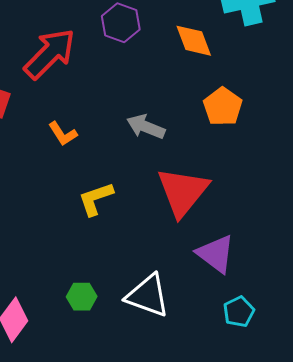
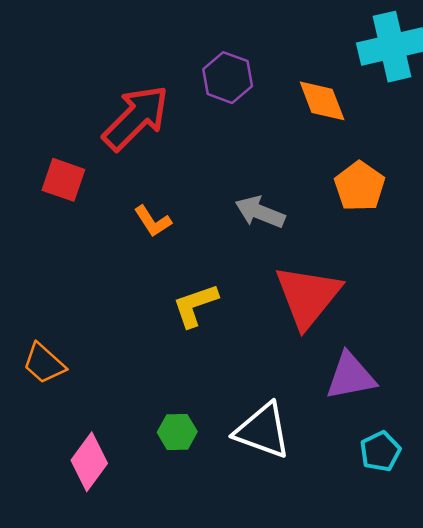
purple triangle: (216, 254) -> (351, 376), turned -48

